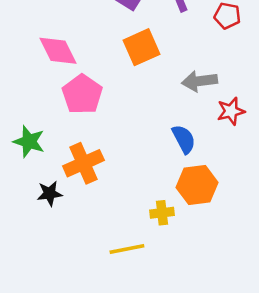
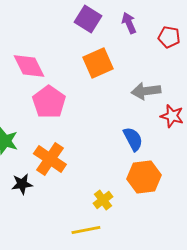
red star: (231, 111) -> (172, 116), turned 30
orange cross: (83, 163) -> (50, 159), turned -32
yellow cross: (162, 213) -> (103, 200), moved, turned -30

